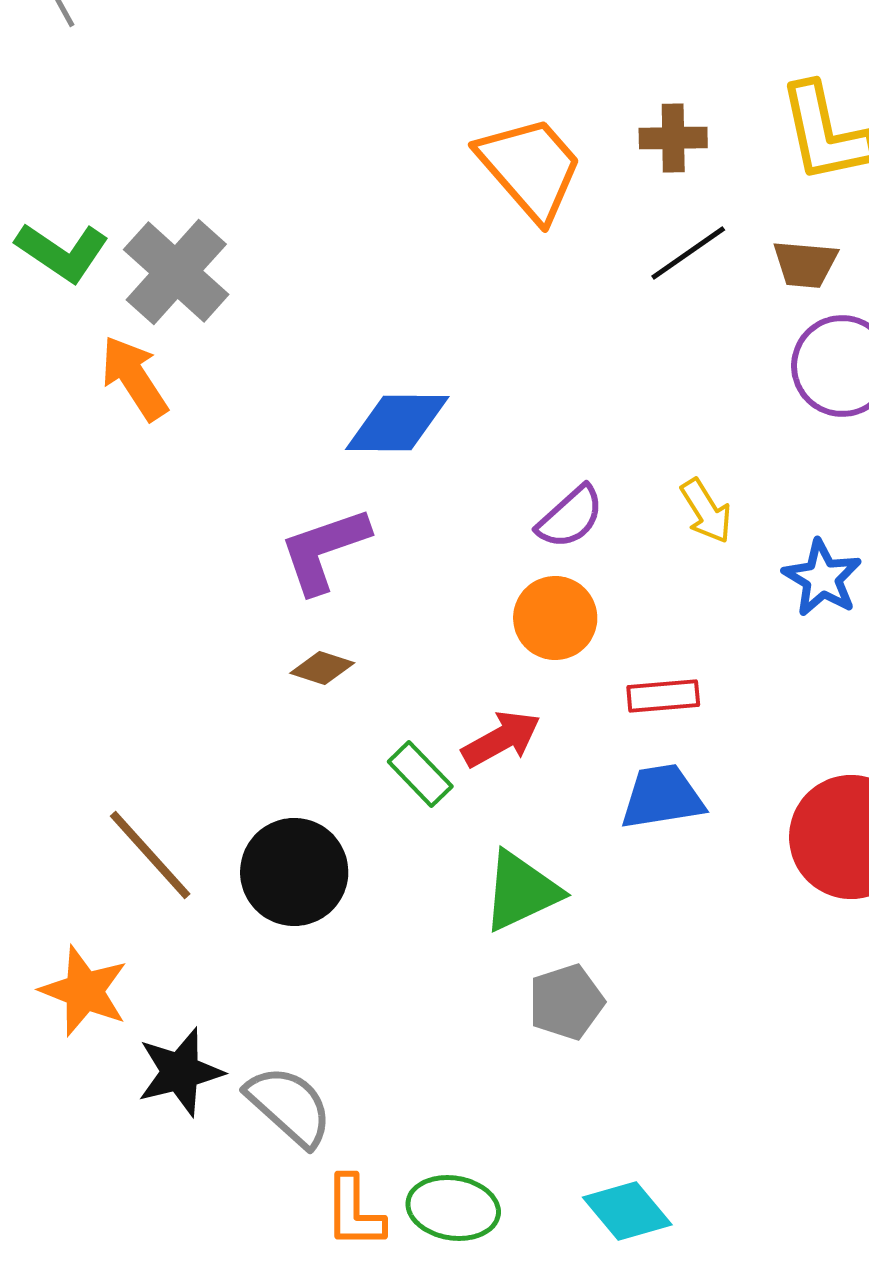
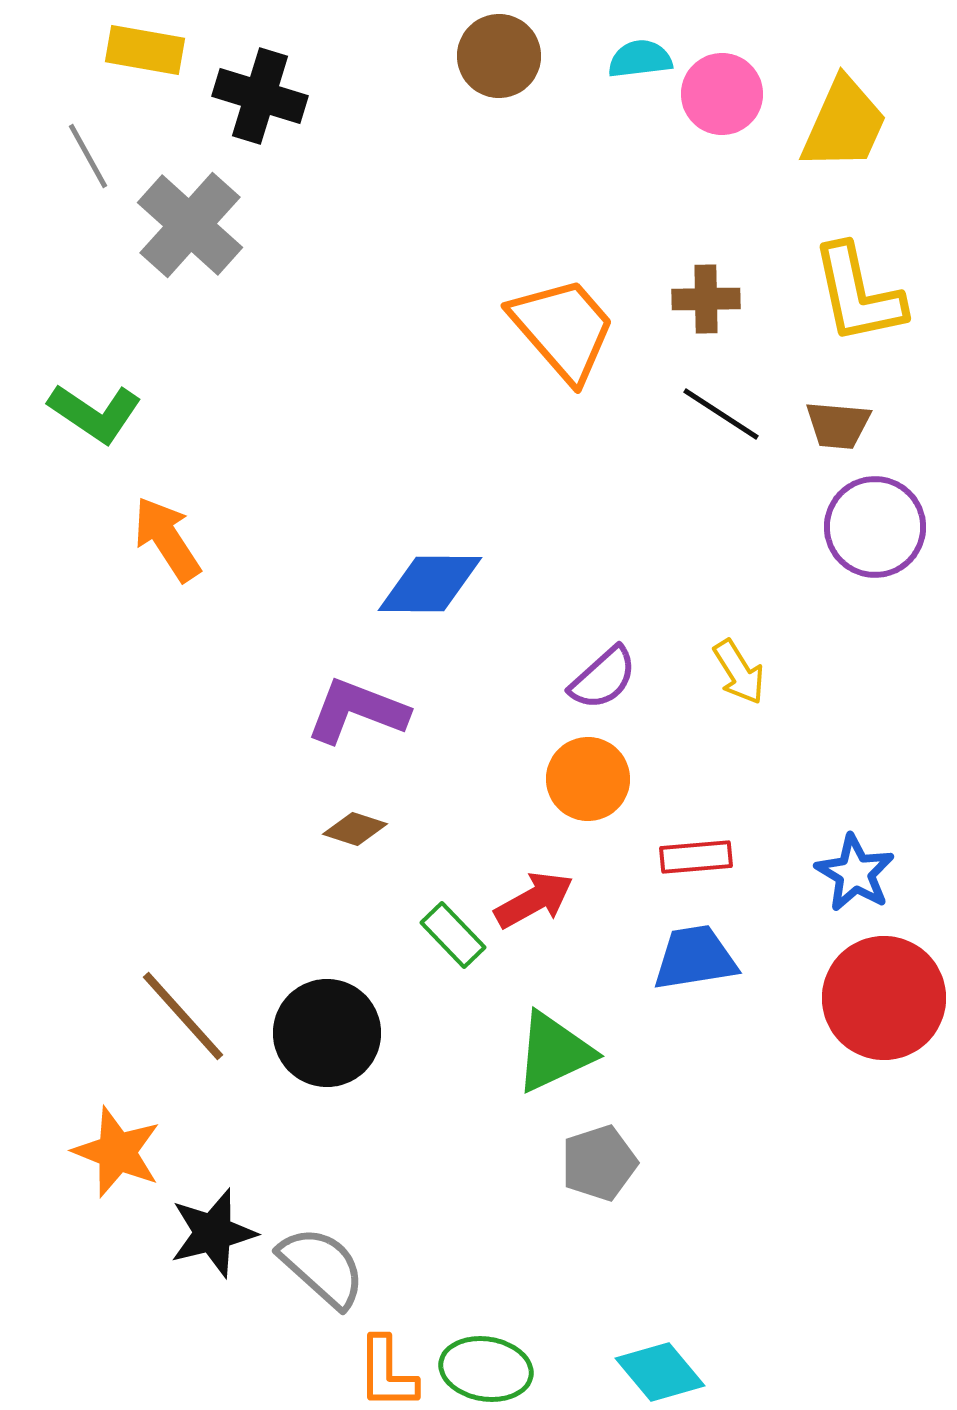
black line: (688, 253) -> (721, 414), turned 68
gray cross: (176, 272) -> (190, 225), moved
purple L-shape: (324, 550) -> (357, 711), turned 40
blue star: (822, 578) -> (855, 873), moved

